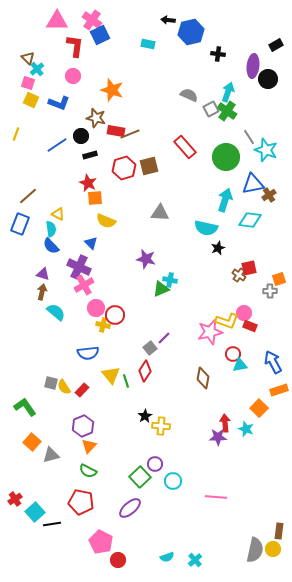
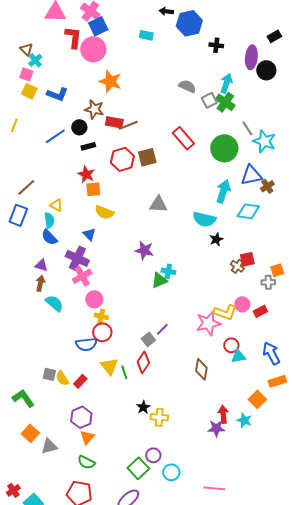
pink circle: (73, 76) -> (93, 49), moved, size x1.6
red circle: (115, 315) -> (102, 332), moved
red rectangle: (250, 326) -> (260, 311), moved, turned -48

